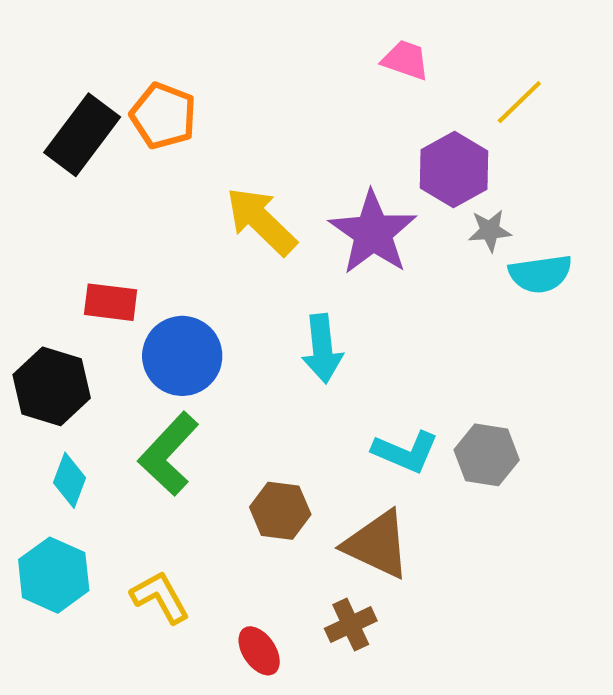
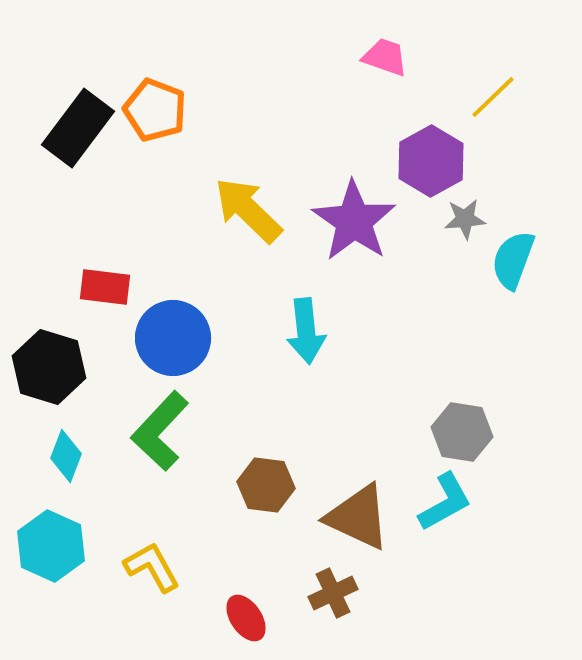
cyan semicircle: (540, 274) -> (513, 260), turned 118
cyan L-shape: (406, 452) -> (445, 502), moved, turned -52

